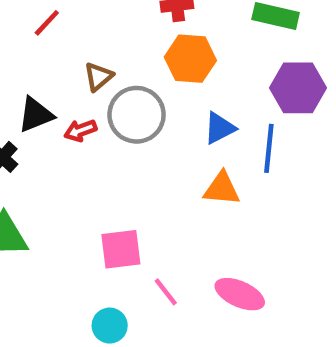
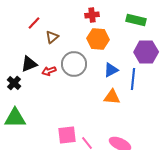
brown triangle: (98, 77) -> (52, 37), moved
pink square: (121, 249) -> (67, 135), moved

